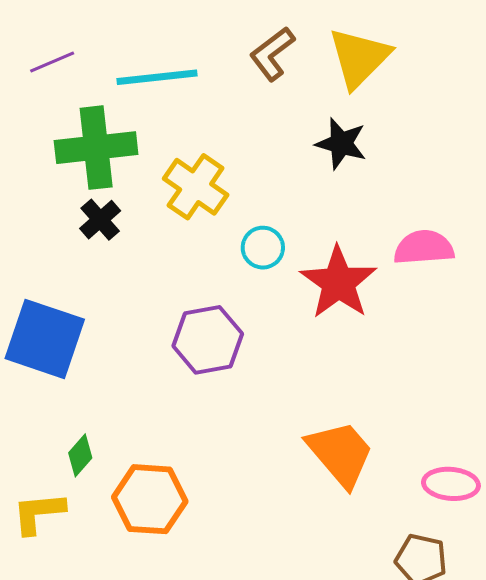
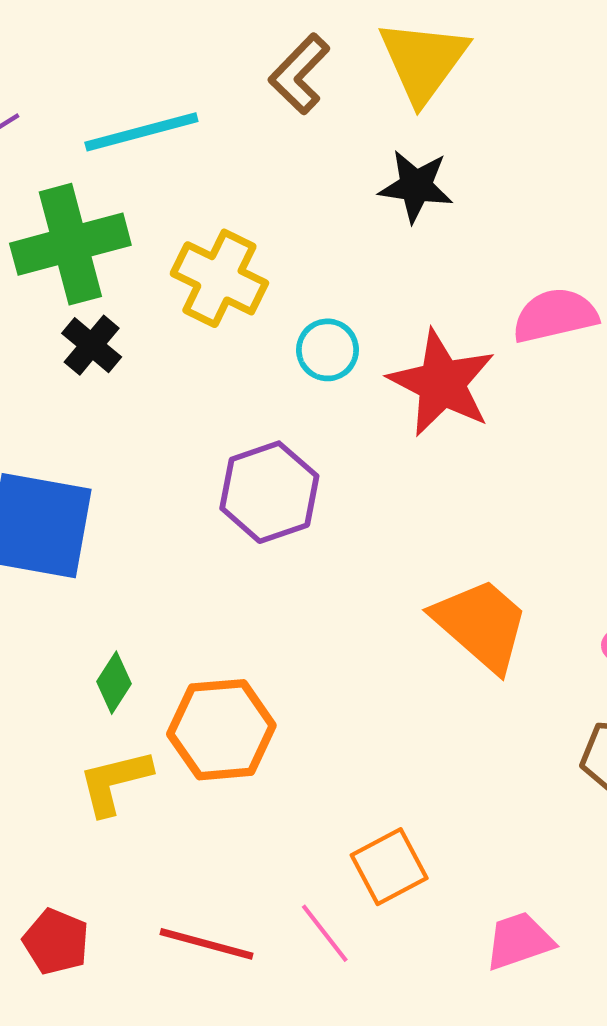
yellow L-shape: (39, 513) -> (115, 782), moved

